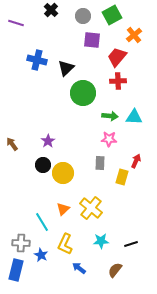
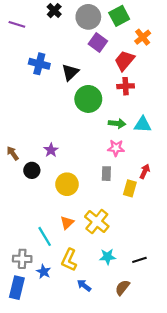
gray circle: (83, 16) -> (88, 17), size x1.5
purple square: (92, 40) -> (98, 42), turned 30
black circle: (43, 165) -> (32, 170), moved

